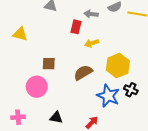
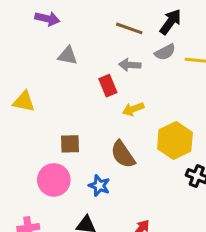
red rectangle: (76, 27) -> (108, 86), turned -32
brown semicircle: (83, 73) -> (123, 154), turned -90
blue star: (108, 96) -> (99, 186), moved, size x0.6

